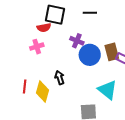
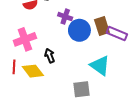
pink cross: (37, 47) -> (25, 39), moved, size x1.5
yellow diamond: (43, 92) -> (33, 71), turned -50

